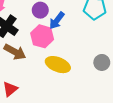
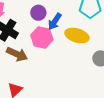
yellow ellipse: (58, 65) -> (77, 36), moved

